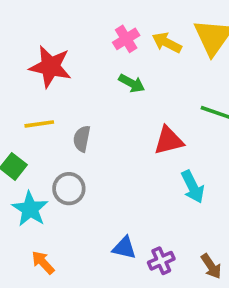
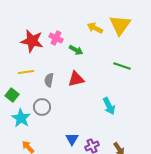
pink cross: (126, 39) -> (56, 38), moved, turned -32
red triangle: (169, 141) -> (76, 79), moved
blue triangle: (124, 248) -> (72, 139), turned 48

